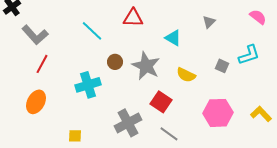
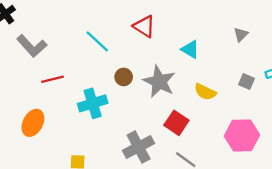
red triangle: (133, 18) -> (144, 26), turned 30
gray triangle: (209, 22) -> (241, 34), moved
red line: (42, 64) -> (52, 79), moved, turned 48

